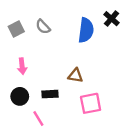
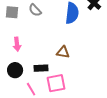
gray square: (16, 29) -> (12, 12), turned 32
pink square: (91, 103) -> (56, 83), moved

